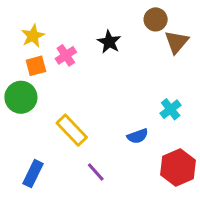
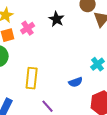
yellow rectangle: (72, 130) -> (32, 78), turned 50

